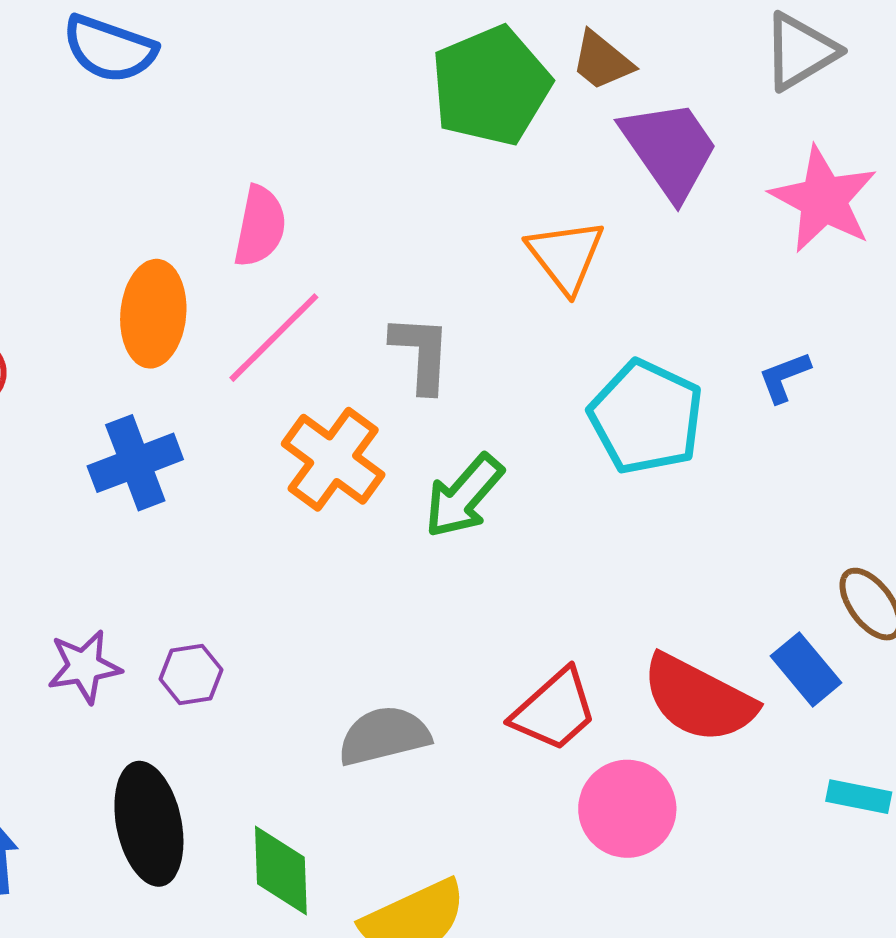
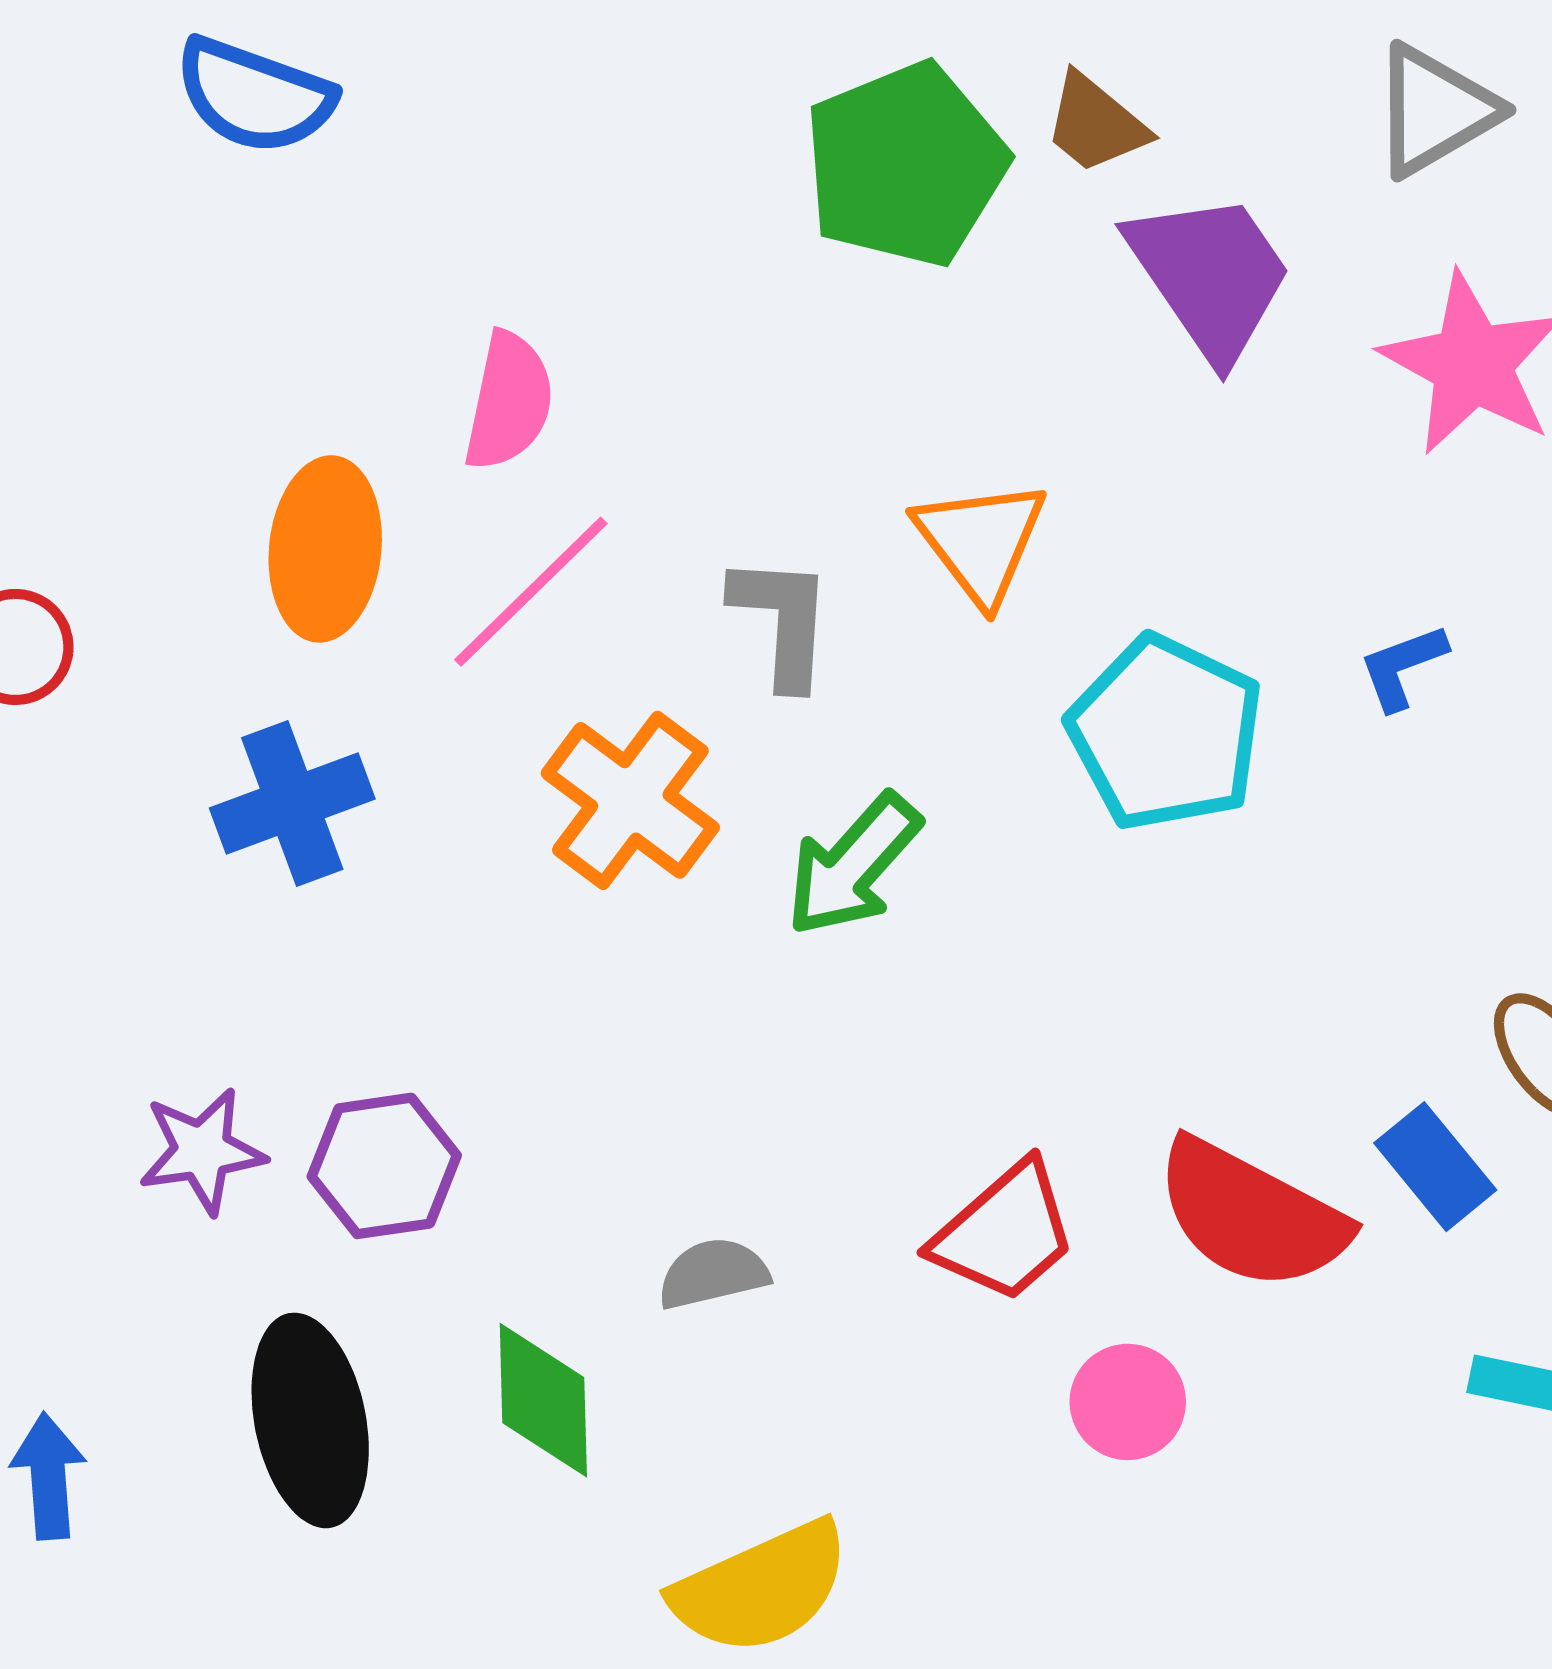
orange triangle: (566, 256) -> (981, 541), moved
purple hexagon: (191, 674) -> (384, 1166), size x1.4
gray semicircle: (384, 736) -> (713, 1274), size x0.7
pink circle: (627, 809) -> (1128, 1402), size x0.7
green diamond: (281, 871) -> (543, 1400), moved

